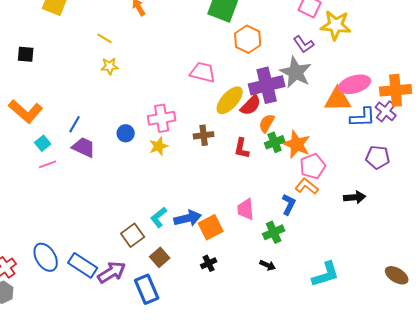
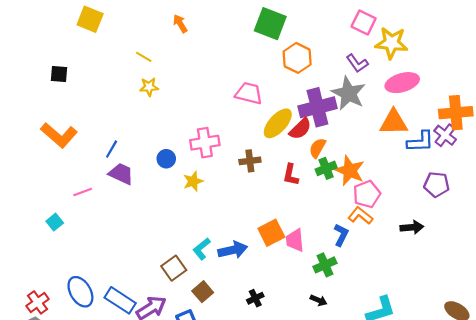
pink ellipse: (355, 84) -> (402, 83), moved
cyan square: (43, 143) -> (55, 222), moved
yellow star: (159, 146) -> (193, 181), moved
orange square: (211, 227) -> (271, 233), moved

